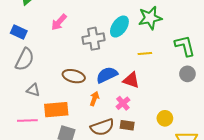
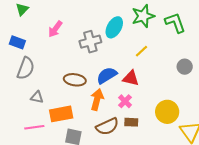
green L-shape: (185, 46) -> (175, 23), moved
yellow line: (145, 54) -> (141, 51), turned -32
orange arrow: (94, 99) -> (97, 100), size x1.5
yellow circle: (165, 118) -> (167, 112), size x1.5

